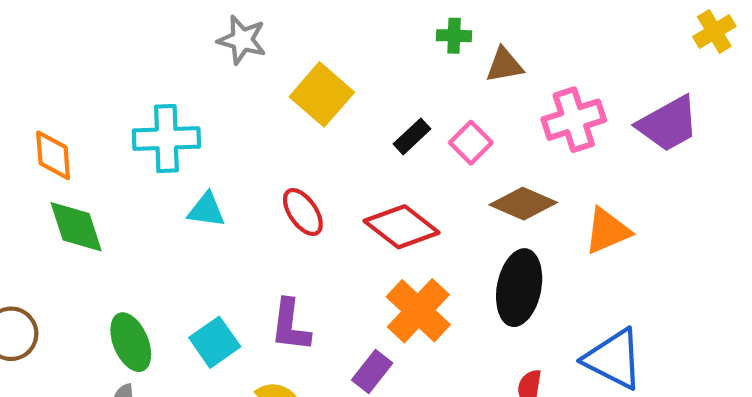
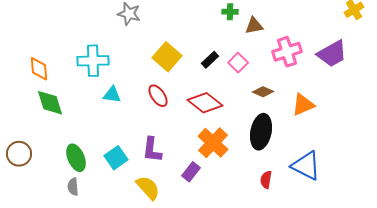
yellow square: (322, 94) -> (167, 57), moved
brown diamond: (523, 204) -> (263, 92), size x0.7

